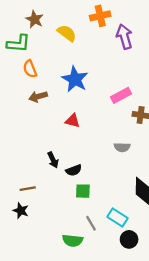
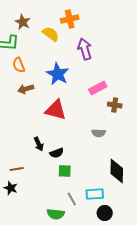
orange cross: (100, 16) -> (70, 19), moved
purple arrow: (124, 37) -> (85, 49), moved
red triangle: (73, 121) -> (56, 110), size x1.6
cyan rectangle: (118, 218) -> (95, 194), turned -36

